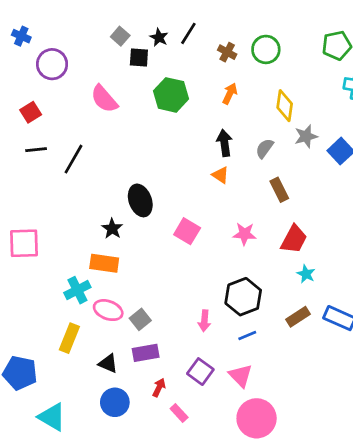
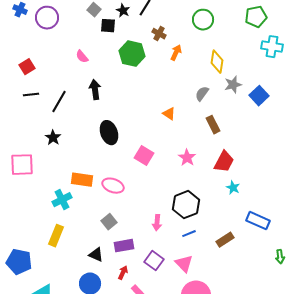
brown cross: (227, 52) -> (159, 34), moved
purple circle: (52, 64) -> (47, 18), moved
pink semicircle: (104, 99) -> (82, 57), size x0.6
black arrow: (224, 143) -> (95, 90), moved
black star: (112, 229) -> (53, 138), moved
pink star: (245, 234) -> (187, 158), turned 30
pink ellipse: (108, 310) -> (113, 186), moved
brown rectangle: (298, 317) -> (225, 240), moved
purple rectangle: (146, 353) -> (124, 246), moved
black triangle: (108, 364) -> (96, 255), moved

